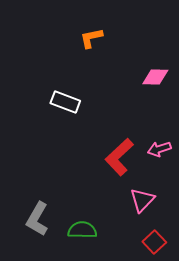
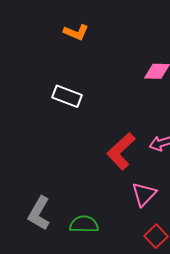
orange L-shape: (91, 38) -> (76, 32), moved, turned -145

